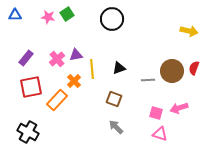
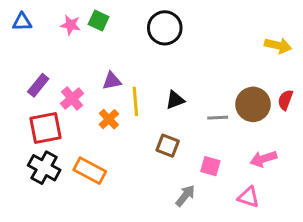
green square: (67, 14) -> (99, 21), turned -32
pink cross: (57, 59) -> (72, 98), moved
orange rectangle: (57, 100) -> (90, 171), moved, turned 75
pink square: (156, 113) -> (210, 166), moved
gray arrow: (116, 127) -> (185, 196), moved, turned 84
black cross: (28, 132) -> (44, 168), moved
pink triangle: (160, 134) -> (249, 197), moved

